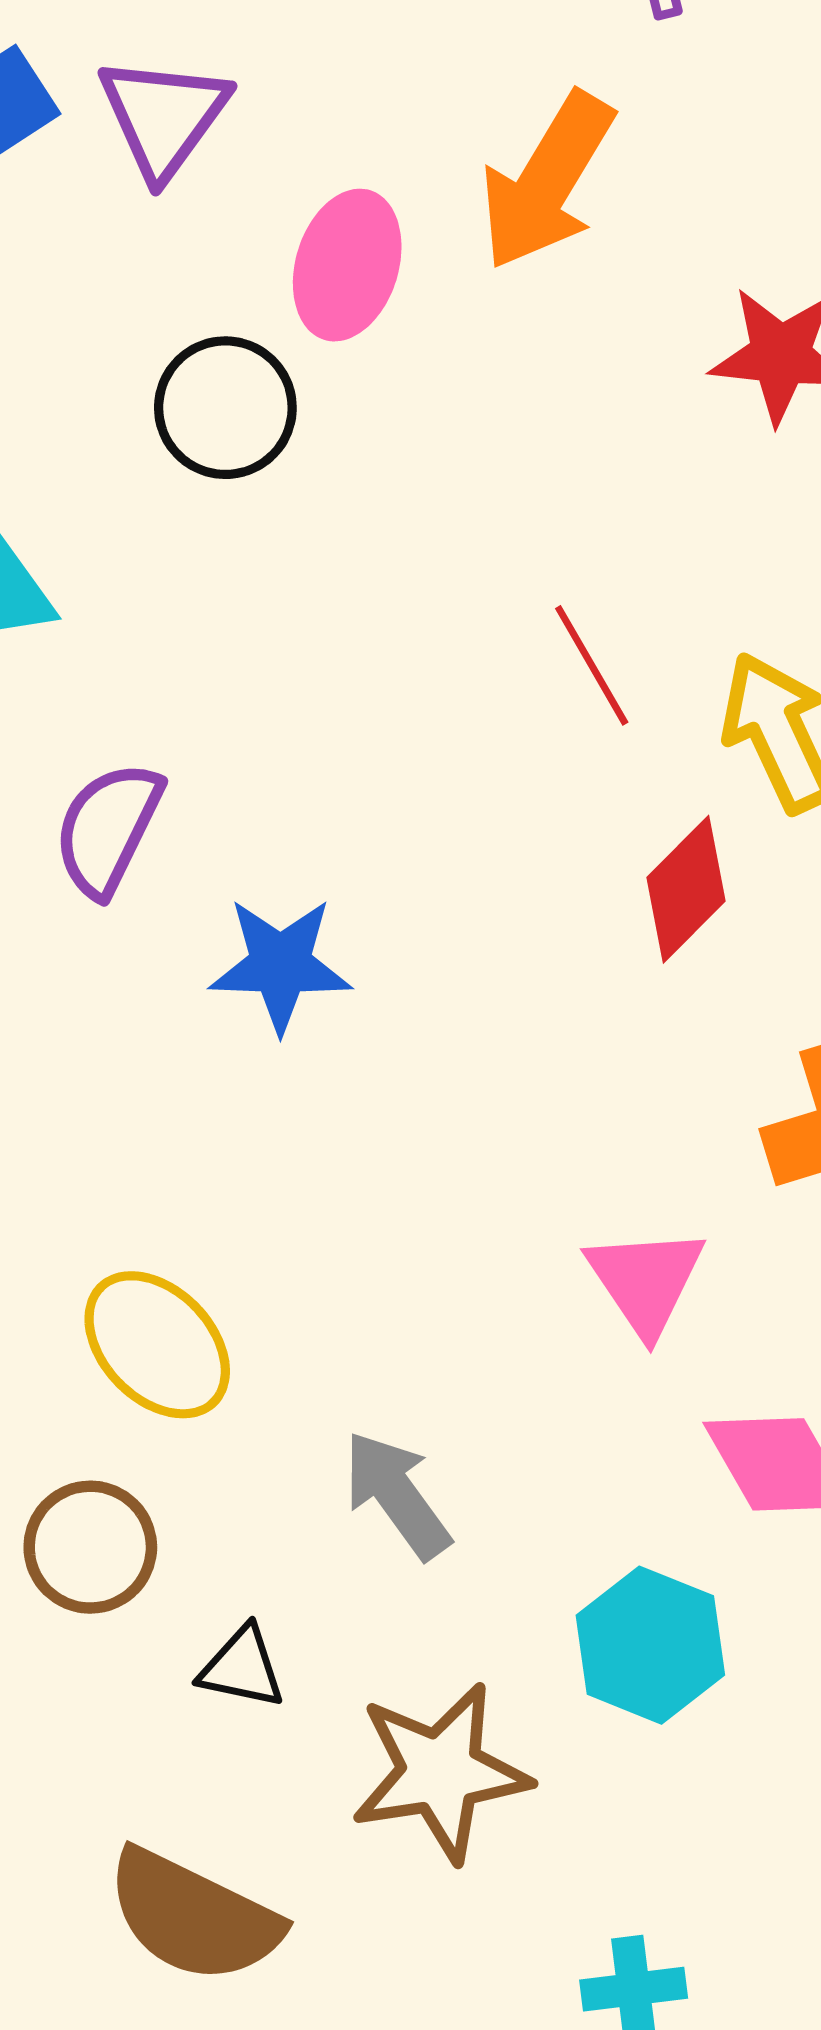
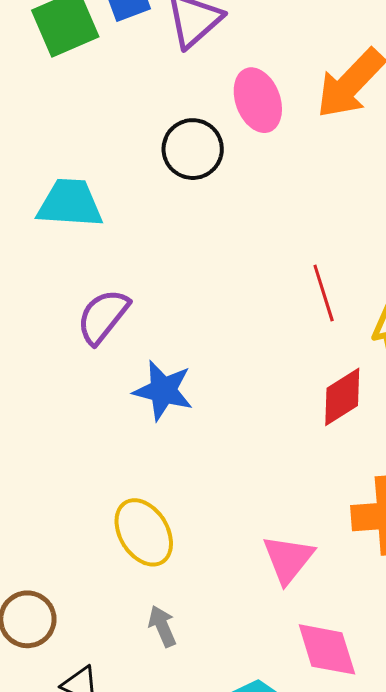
pink ellipse: (347, 265) -> (258, 100), turned -50
yellow ellipse: (157, 1345) -> (144, 532), moved
gray arrow: (397, 1495) -> (162, 626), size x0.7

